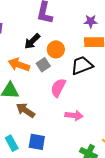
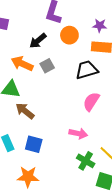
orange circle: (56, 49) -> (69, 35), moved
pink semicircle: (58, 88) -> (91, 102), moved
pink arrow: (74, 115) -> (78, 134), moved

